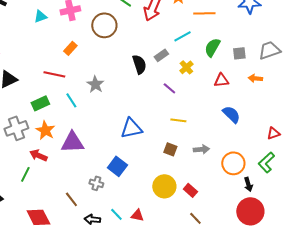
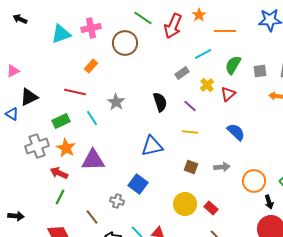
cyan triangle: (40, 16) -> (61, 34), size x1.5
black semicircle: (139, 64) -> (160, 102), moved
red triangle: (221, 80) -> (228, 94), moved, turned -35
blue semicircle: (231, 114) -> (236, 132), moved
yellow line: (178, 120) -> (190, 132), moved
green line: (25, 174) -> (60, 197), moved

